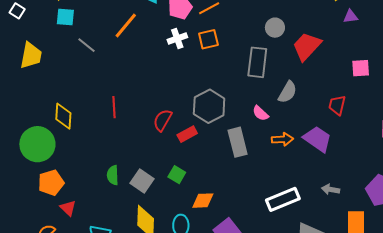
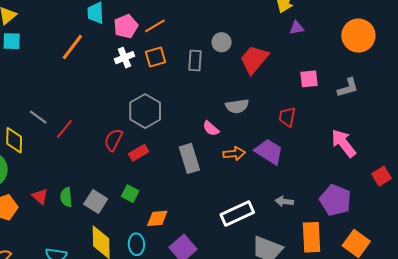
gray line: (87, 45) -> (38, 117), moved
gray rectangle: (257, 62) -> (195, 61), moved, size x0.7
gray semicircle: (288, 92) -> (237, 106), turned 55
gray hexagon: (209, 106) -> (145, 111), moved
red line: (114, 107) -> (64, 129), turned 45
red triangle: (68, 208) -> (40, 196), moved

